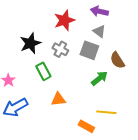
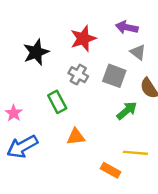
gray triangle: (99, 31) -> (138, 52), moved
black star: (30, 43) -> (36, 52), moved

